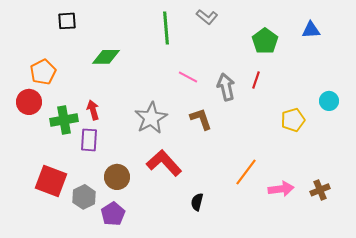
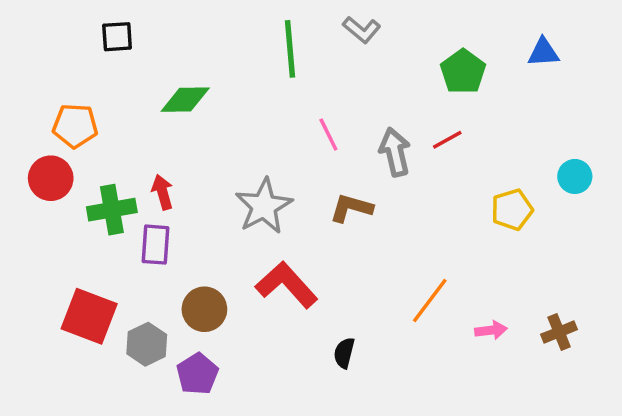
orange pentagon: (43, 72) -> (75, 126), turned 30
pink line: (188, 77) -> (328, 135), turned 36
red line: (256, 80) -> (447, 140), turned 42
brown L-shape: (201, 119) -> (351, 208), turned -55
pink arrow: (281, 189) -> (491, 330), size x0.7

